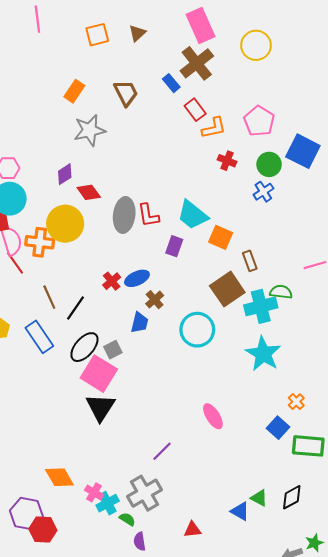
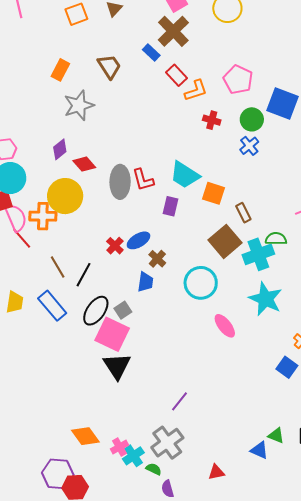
pink ellipse: (213, 416) -> (225, 326), moved
pink cross: (94, 492) -> (120, 447), turned 36

